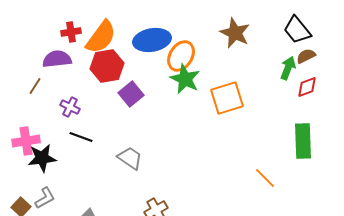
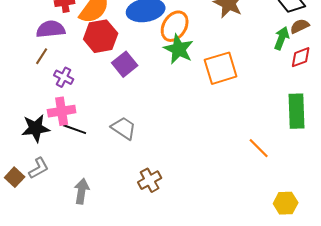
brown line: (35, 86) -> (42, 56), moved
black line: (81, 137) -> (75, 129), moved
pink cross: (26, 141) -> (62, 111), moved

